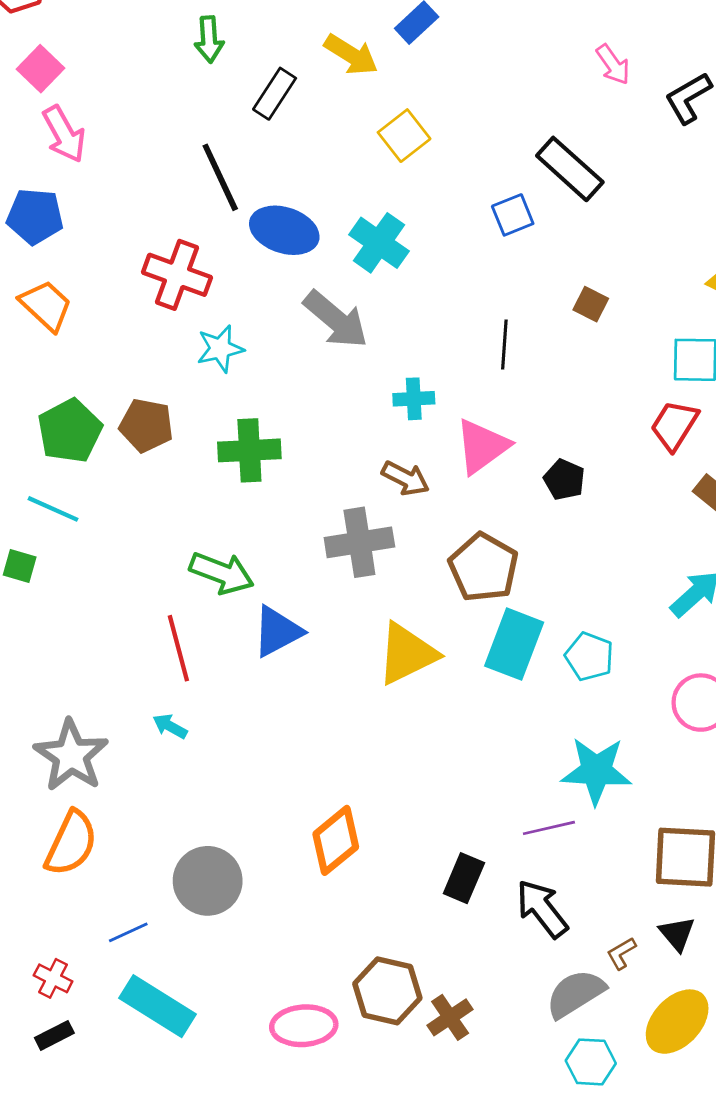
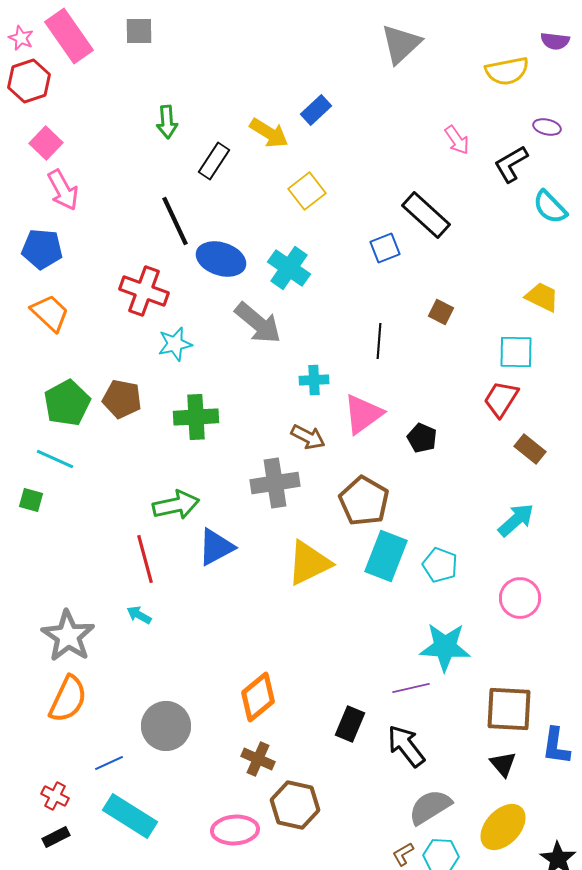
green arrow: (222, 573) -> (176, 505), turned -33
brown L-shape: (621, 953) -> (403, 854), moved
brown cross: (450, 1017) -> (258, 759), moved, turned -32

